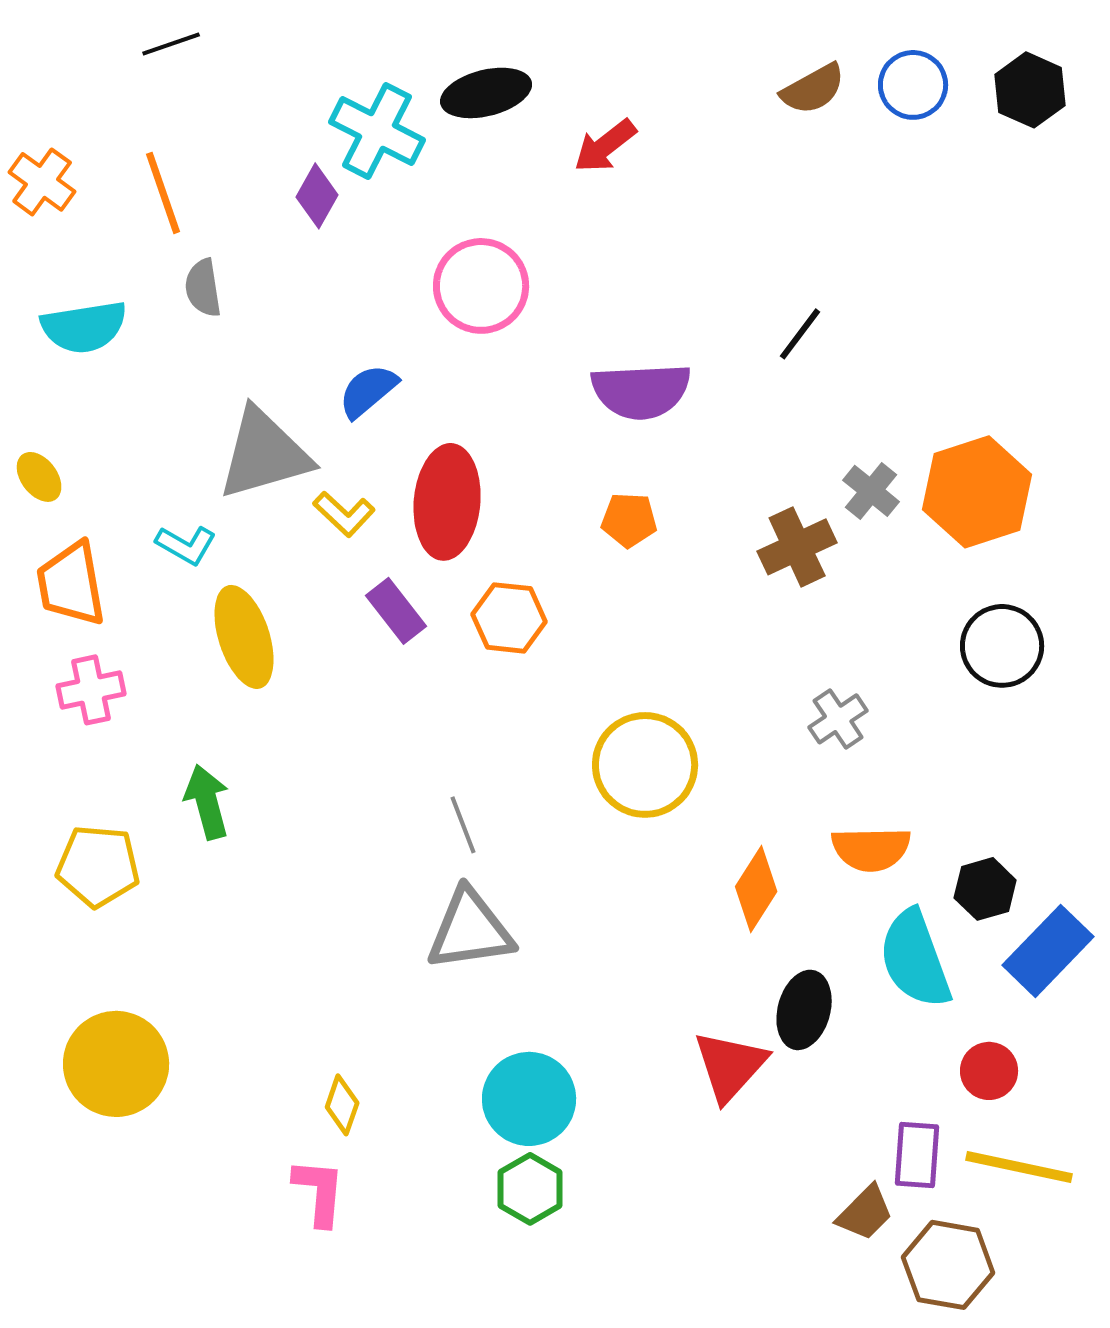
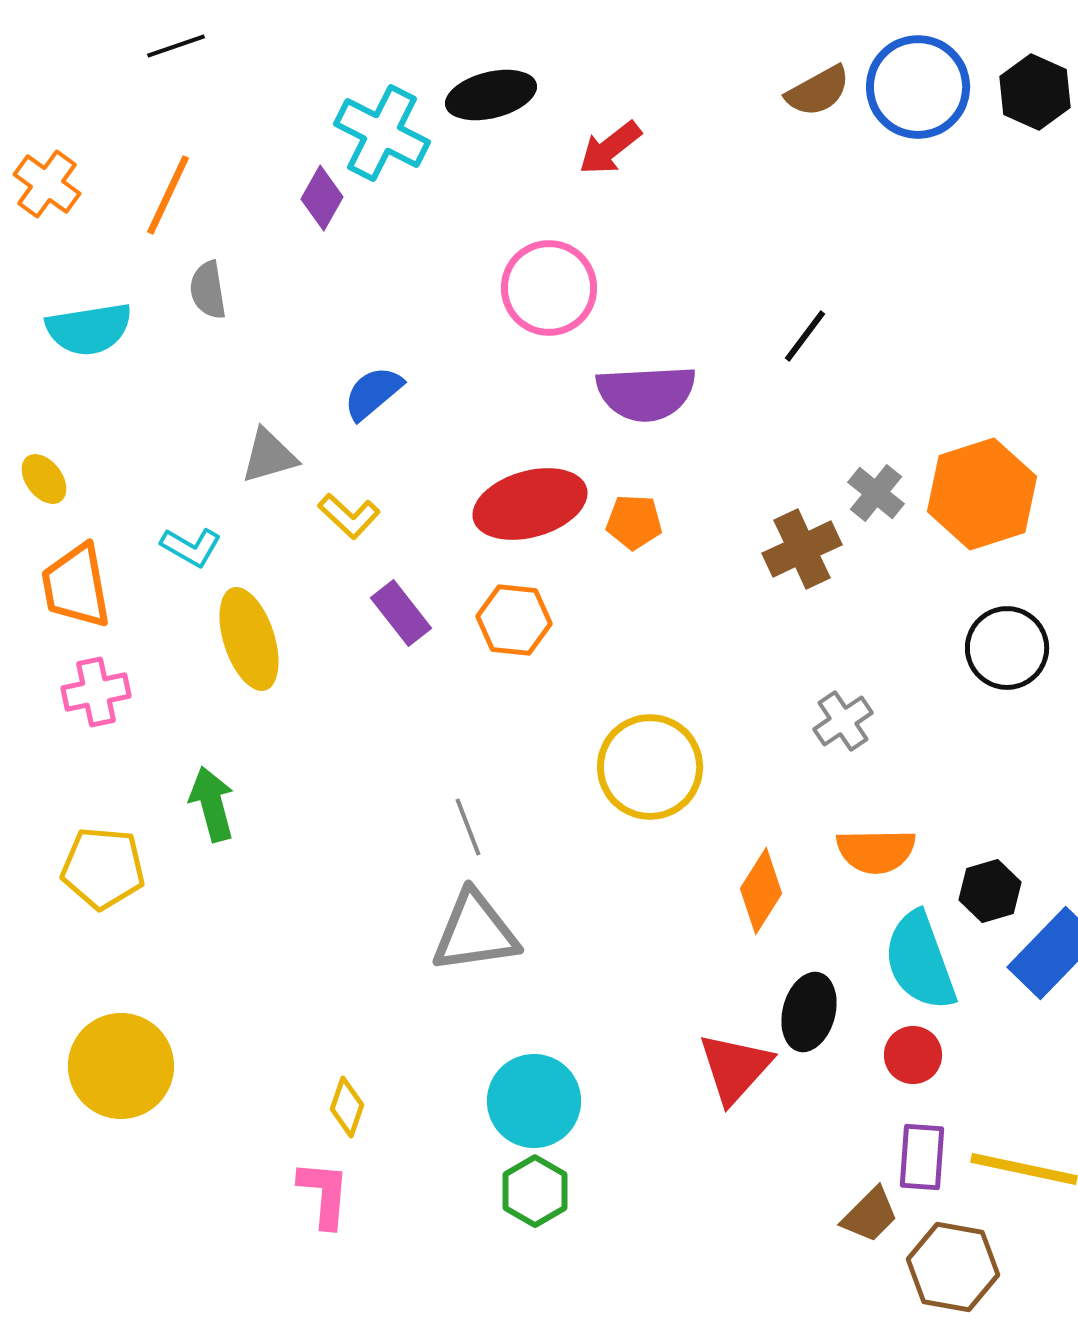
blue circle: (913, 85) -> (918, 87), size x1.5
orange line: (163, 193) -> (168, 195), turned 44
pink circle: (481, 286) -> (549, 288), moved
gray triangle: (264, 454) -> (269, 456), size x0.6
red ellipse: (447, 502) -> (530, 504), moved, turned 69
red circle: (989, 1071) -> (913, 1055), moved

